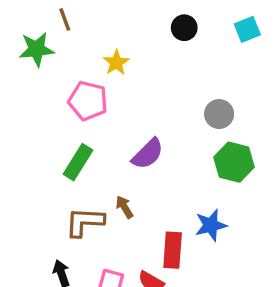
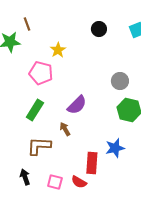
brown arrow: (124, 207) -> (65, 129), moved

